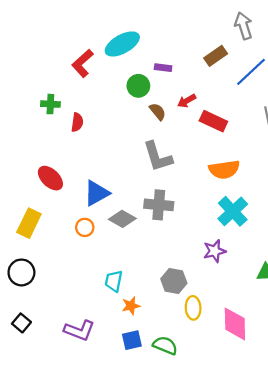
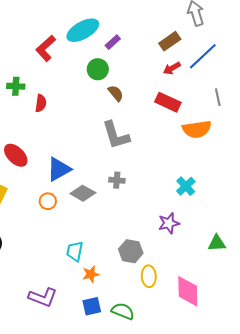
purple rectangle: (163, 68) -> (113, 42), moved, turned -49
red arrow: (187, 101) -> (172, 68), moved
orange semicircle: (224, 169) -> (197, 129), moved
gray cross: (159, 205) -> (117, 180), size x0.6
cyan cross: (233, 211) -> (186, 186), size x0.7

